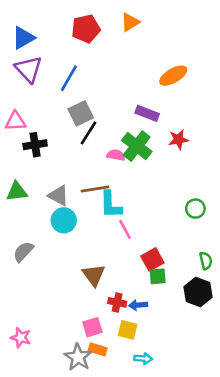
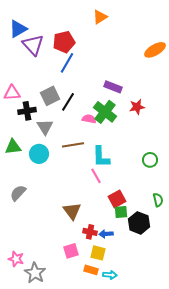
red pentagon: (86, 29) -> (64, 42), moved
purple triangle: (29, 69) -> (33, 45), moved
orange ellipse: (173, 76) -> (155, 50), moved
blue line: (69, 78) -> (67, 63), moved
gray square: (81, 113) -> (50, 96), moved
gray triangle: (59, 196) -> (45, 127), moved, turned 30
cyan L-shape: (111, 205) -> (101, 157), moved
cyan circle: (64, 220) -> (39, 154), moved
black hexagon: (198, 292) -> (139, 223), moved
orange rectangle: (98, 349) -> (91, 270), moved
gray star: (78, 357) -> (35, 273), moved

